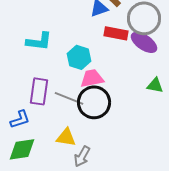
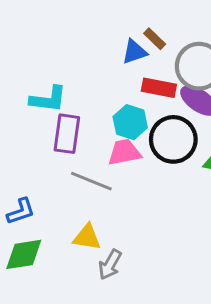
cyan hexagon: (79, 57) -> (130, 122), moved
purple rectangle: (39, 91) -> (67, 134), moved
black circle: (94, 102) -> (173, 139), moved

